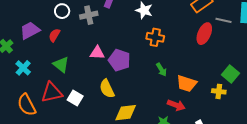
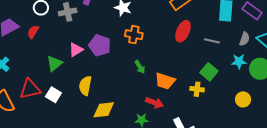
gray line: (223, 20) -> (212, 41), moved
pink triangle: (97, 53) -> (76, 50), turned -35
purple pentagon: (119, 60) -> (100, 45), moved
green triangle: (61, 65) -> (54, 64), moved, turned 42
yellow semicircle: (107, 89) -> (85, 86), turned 36

